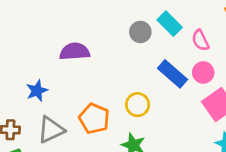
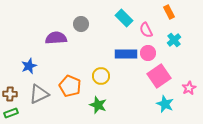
gray circle: (140, 32) -> (81, 24), moved
blue rectangle: (172, 74) -> (126, 54), turned -40

